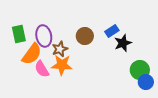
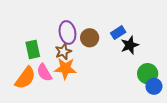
green rectangle: (19, 34) -> (33, 49), moved
purple ellipse: (44, 36) -> (67, 33), moved
orange semicircle: (32, 54) -> (25, 78), moved

